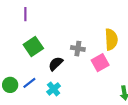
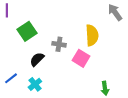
green square: (33, 46) -> (27, 31), moved
pink square: (100, 63) -> (81, 58), turned -30

